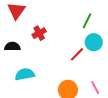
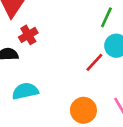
red cross: (39, 33) -> (28, 35), moved

